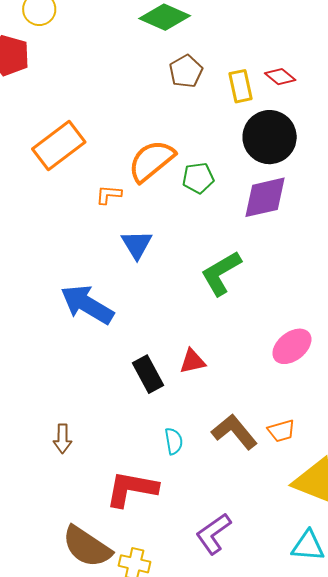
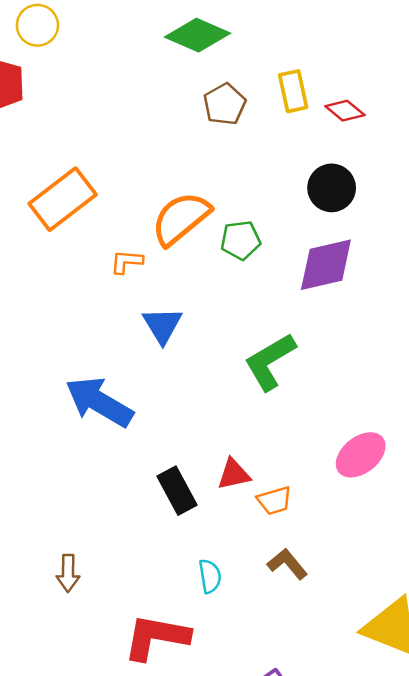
yellow rectangle: (240, 86) -> (293, 91), moved
black circle: (270, 137) -> (332, 188), size x0.7
orange trapezoid: (281, 431) -> (274, 501), moved
brown L-shape: (234, 432) -> (287, 564), size x0.7

